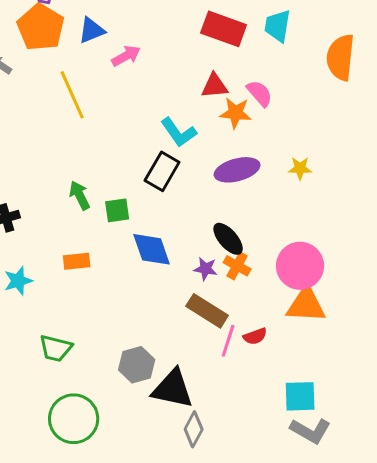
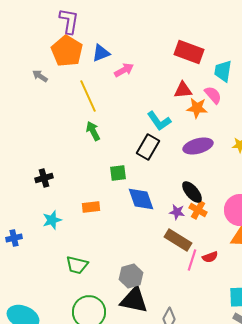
cyan trapezoid: (278, 26) -> (223, 71), moved
green arrow: (80, 195) -> (93, 131), moved
black triangle: (173, 389) -> (134, 300), moved

